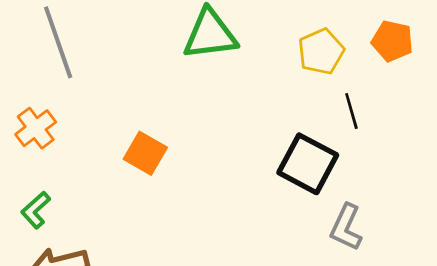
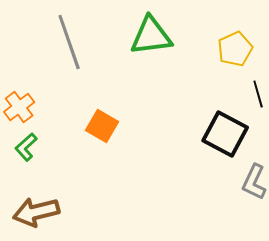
gray line: (58, 42) -> (69, 42), moved
green L-shape: (36, 210) -> (26, 147), moved

